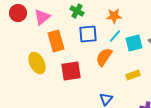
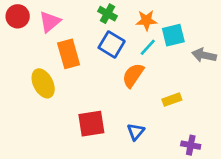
green cross: (77, 11) -> (108, 14), moved
blue square: (88, 34) -> (112, 44), turned 36
cyan square: (134, 43) -> (173, 35), moved
red square: (71, 71) -> (91, 124), moved

